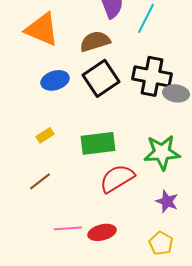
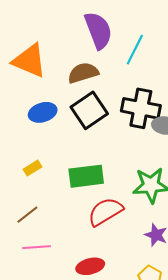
pink line: (68, 228) -> (37, 247), moved

